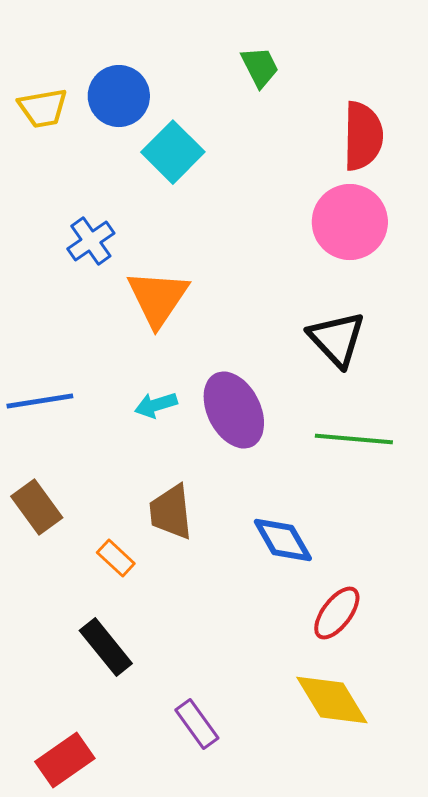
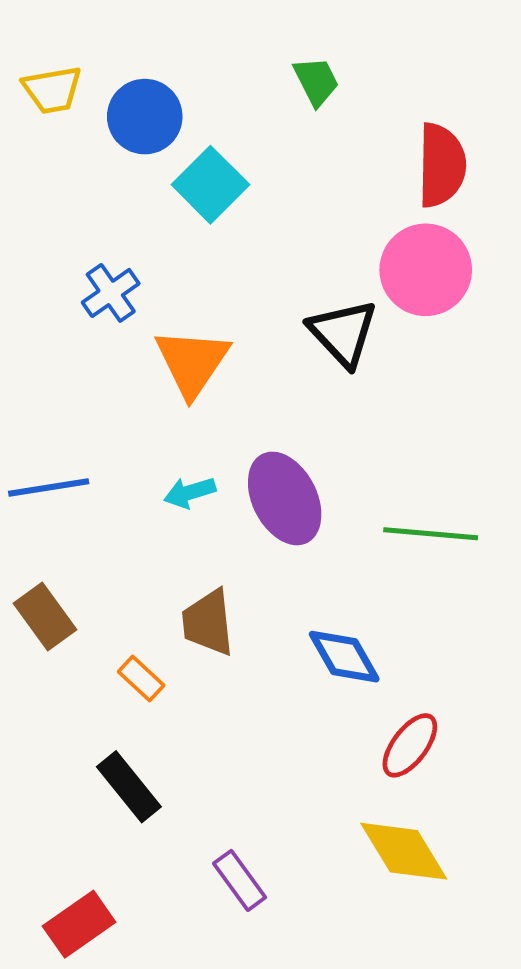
yellow trapezoid: (43, 108) -> (52, 90), moved
black triangle: (337, 339) -> (343, 333), moved

